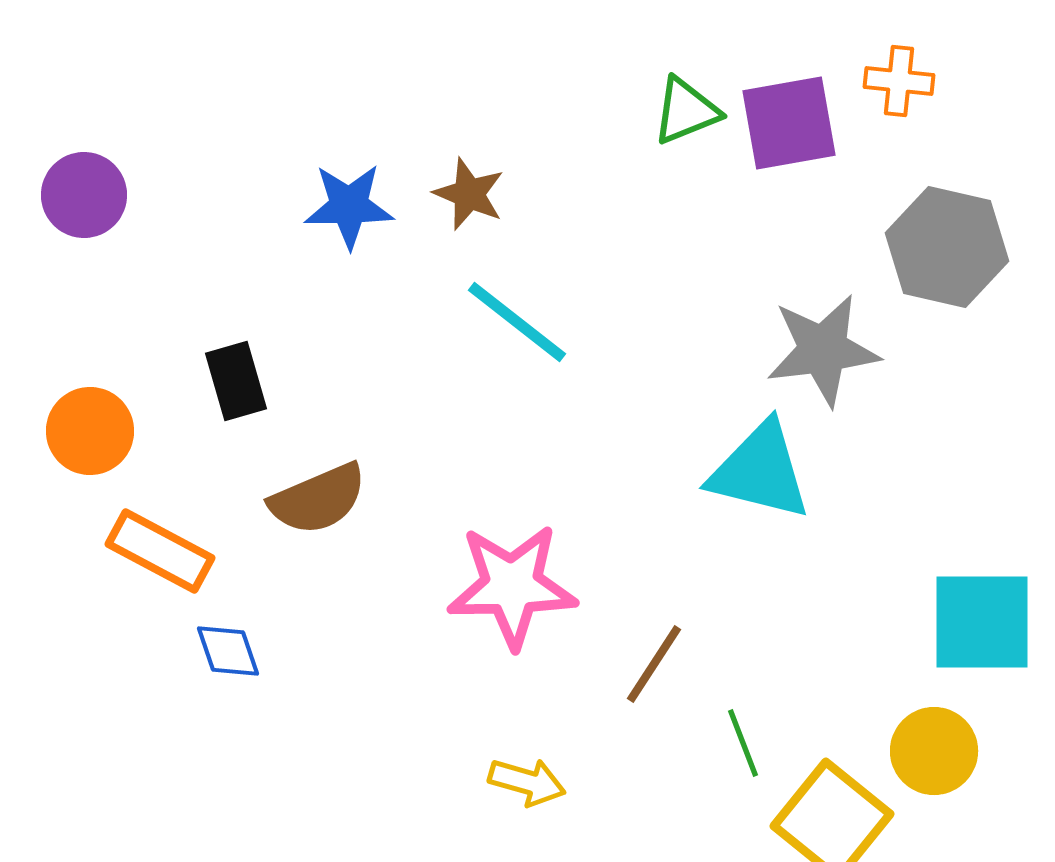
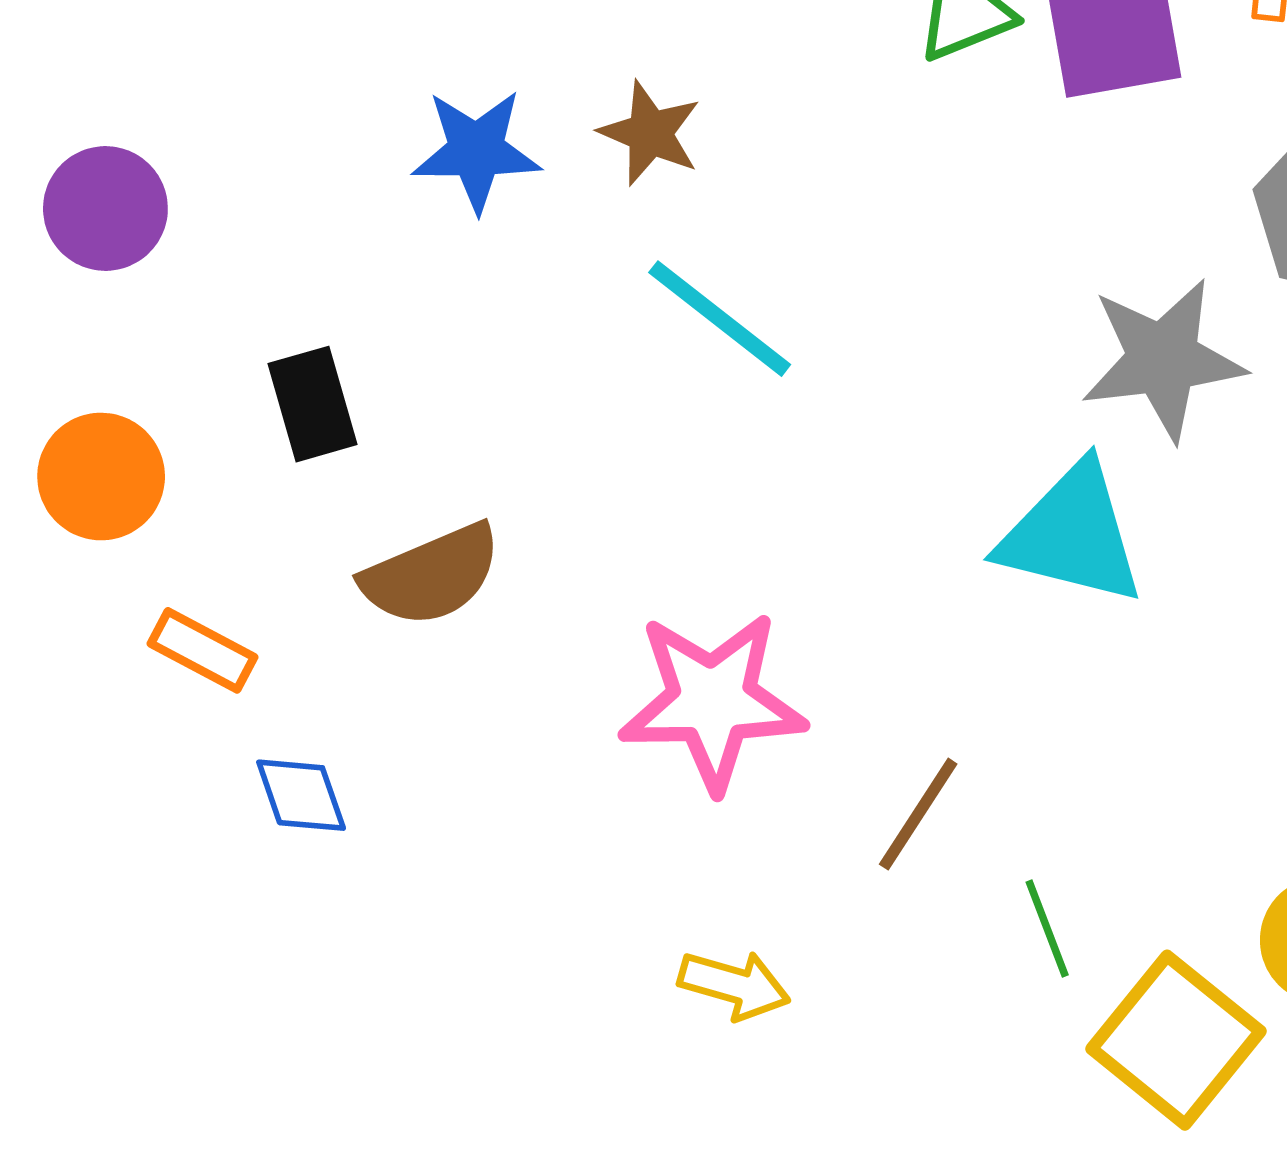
purple circle: (84, 195) -> (105, 208), moved
orange rectangle: (160, 551) -> (203, 650), size x0.7

